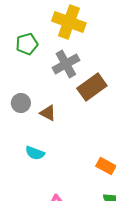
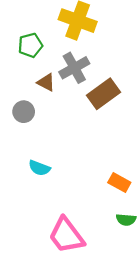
brown triangle: (48, 113) -> (46, 82), moved

